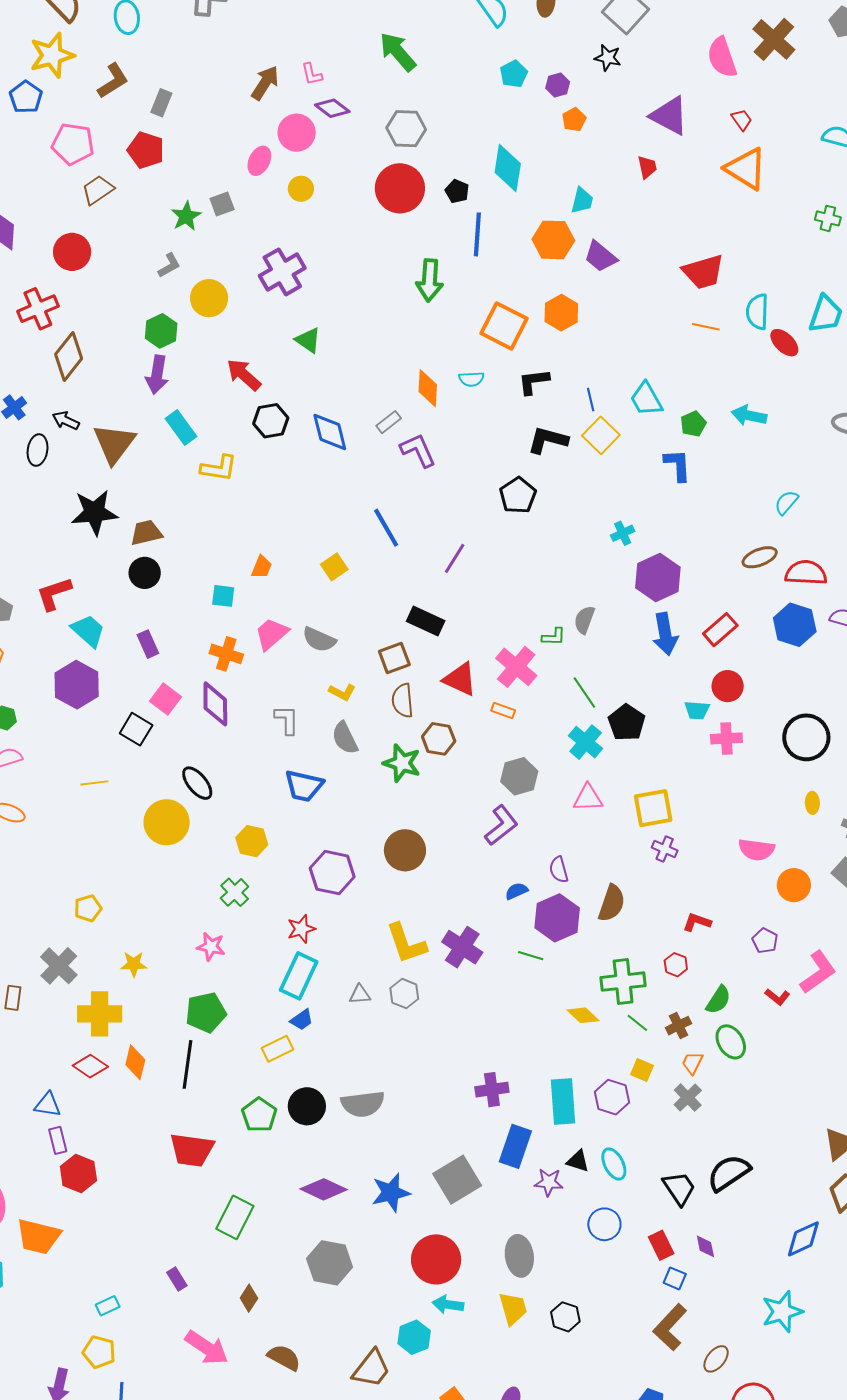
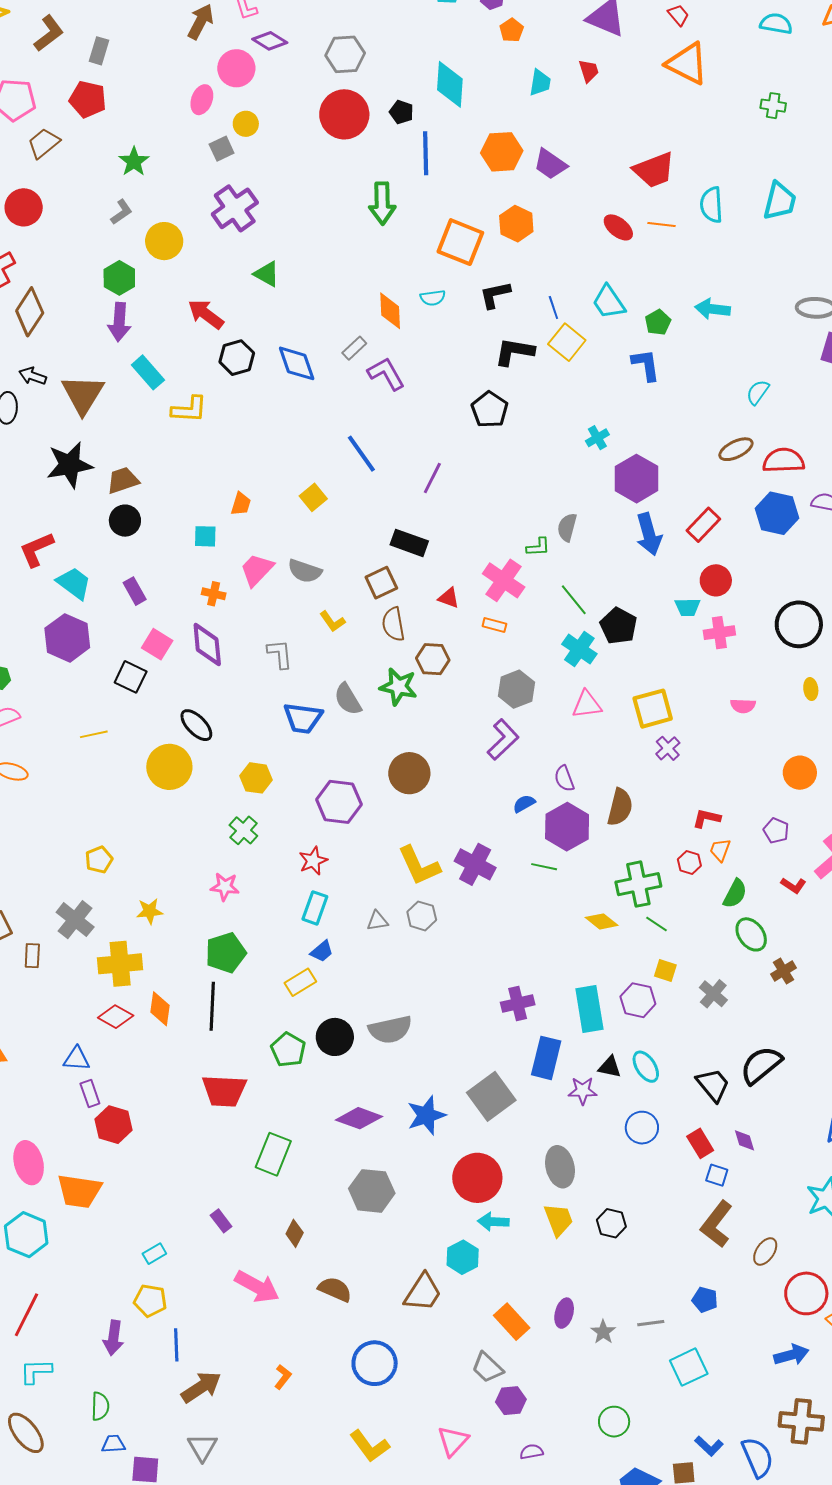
cyan trapezoid: (582, 200) -> (540, 83), moved
gray square: (222, 204) -> (222, 149), moved
red ellipse: (784, 343) -> (618, 227), moved
orange cross: (226, 654) -> (214, 594), size x0.7
red triangle: (460, 679) -> (449, 598), size x0.6
yellow L-shape: (342, 692) -> (332, 621), turned 32
gray semicircle: (345, 738) -> (348, 699), moved
purple cross: (665, 849) -> (668, 748), turned 30
pink semicircle: (756, 850) -> (743, 706), moved, size x0.7
cyan rectangle: (299, 976) -> (315, 908), size x0.7
brown cross: (678, 1026) -> (783, 971), moved
orange trapezoid: (692, 1063) -> (720, 850), moved

